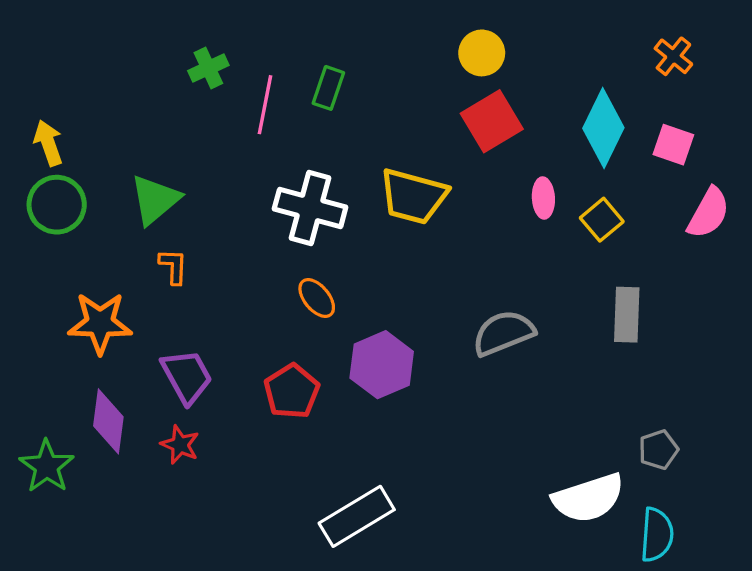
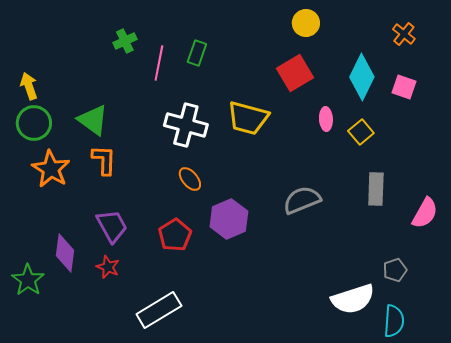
yellow circle: (482, 53) -> (306, 23), moved
green triangle: (155, 200) -> (93, 120), turned -44
pink semicircle: (708, 213) -> (425, 213), moved
orange L-shape: (173, 266) -> (104, 160), size x1.4
orange star: (100, 323) -> (51, 169), moved, turned 30
white rectangle: (357, 516) -> (159, 310), moved

